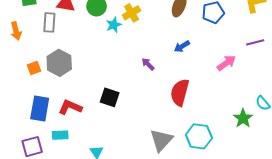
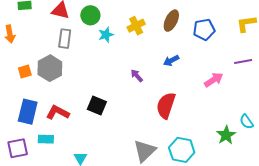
yellow cross: (132, 13) -> (136, 26), moved
gray rectangle: (49, 22) -> (65, 39), moved

